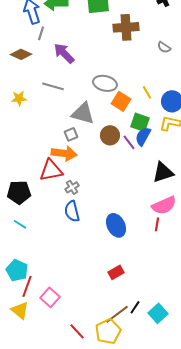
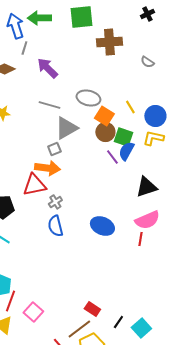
gray line: (53, 86) -> (49, 105), moved
gray triangle: (83, 113) -> (66, 128), turned -45
brown circle: (110, 135) -> (105, 132), moved
blue ellipse: (116, 225) -> (102, 226), moved, turned -40
red rectangle: (116, 272) -> (92, 309), moved, turned 63
brown line: (117, 314) -> (79, 329), moved

